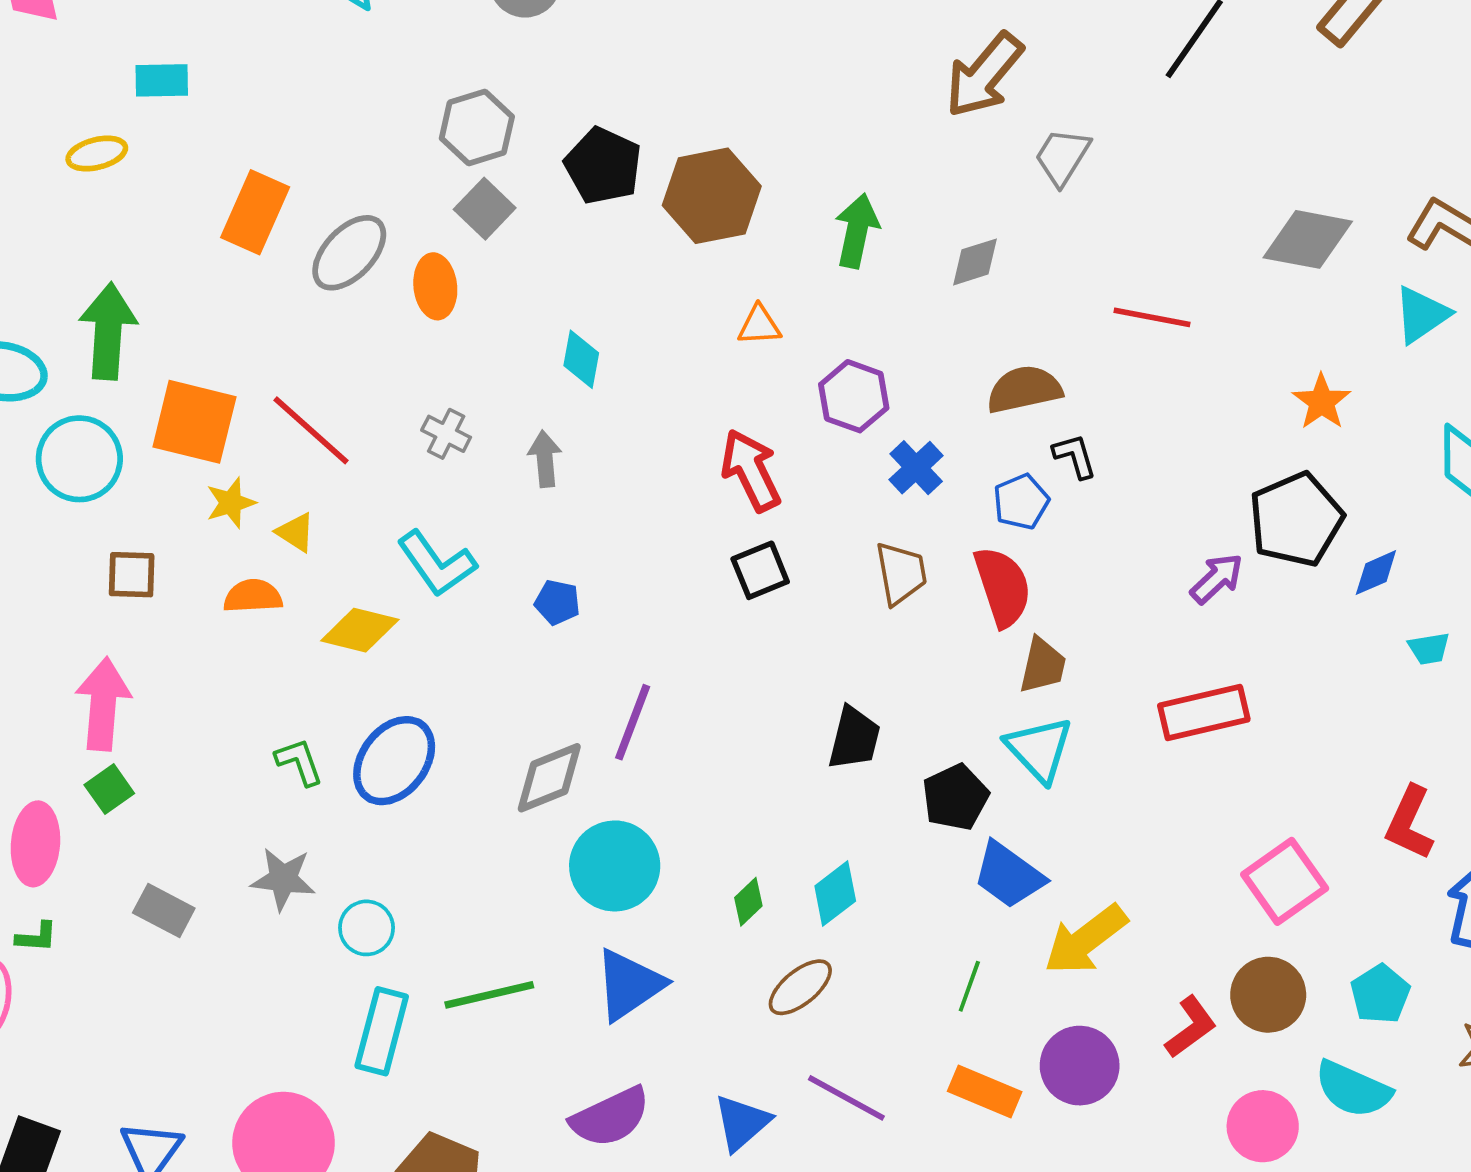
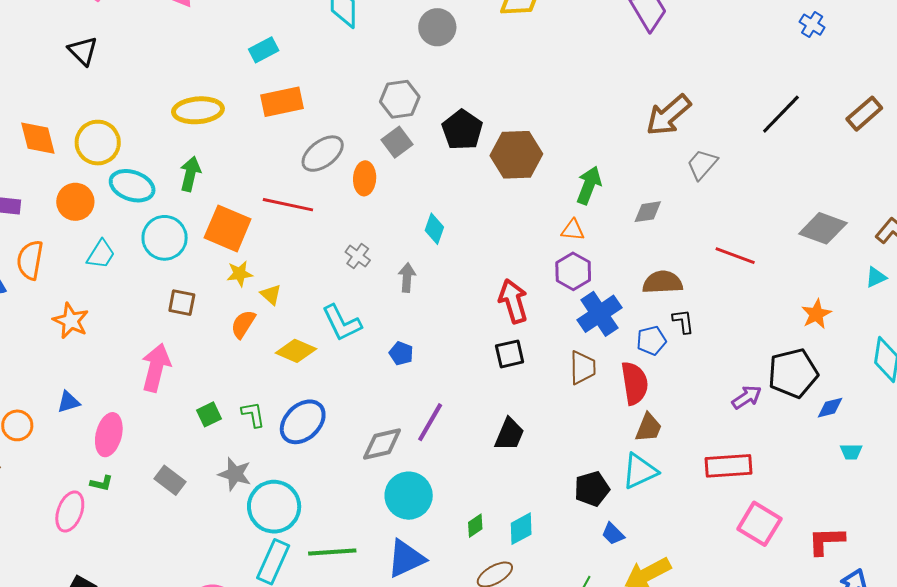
cyan rectangle: (162, 80) -> (264, 50), moved, turned -36
yellow ellipse: (97, 154) -> (198, 110), moved, size x1.6
orange rectangle: (255, 212) -> (282, 102), moved, turned 45
cyan triangle: (1422, 315) -> (876, 277), size x0.7
orange triangle: (759, 325) -> (573, 230), moved
green arrow: (108, 331) -> (190, 174), size x0.7
red line: (311, 430) -> (288, 205), moved, turned -39
blue cross: (916, 468) -> (599, 314), size x1.5
orange semicircle: (253, 596) -> (243, 324), turned -64
black trapezoid: (854, 738) -> (509, 434), moved
cyan triangle: (1039, 749) -> (640, 471), turned 39
green square: (109, 789) -> (209, 414), moved
red L-shape: (1409, 823) -> (826, 541), turned 54
blue trapezoid: (1009, 875) -> (613, 534), size x0.6
pink square: (1285, 881) -> (759, 524), moved, turned -33
cyan circle: (367, 928) -> (274, 507), size x1.8

